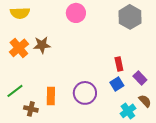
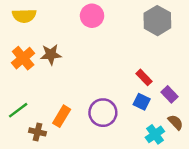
red rectangle: (119, 64) -> (144, 77), turned -32
blue square: (117, 84) -> (142, 102), turned -32
orange rectangle: (51, 96) -> (62, 116), turned 30

